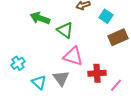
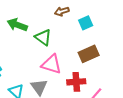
cyan square: (106, 16) -> (86, 23), turned 32
brown rectangle: (118, 37) -> (89, 54), moved

